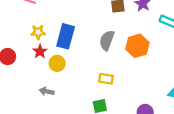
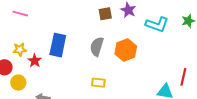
yellow star: (38, 32) -> (20, 50), moved
yellow circle: (57, 63) -> (18, 83), moved

